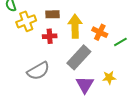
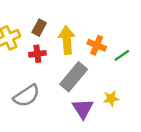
brown rectangle: (52, 14) -> (39, 28), turned -56

